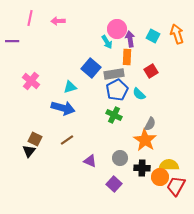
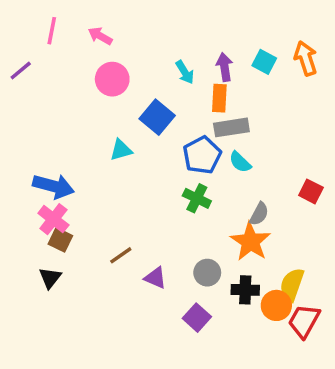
pink arrow: (58, 21) -> (100, 36), turned 32
pink circle: (117, 29) -> (112, 79), moved
purple line: (12, 41) -> (21, 70), turned -40
red square: (151, 71) -> (311, 191), moved, turned -32
gray rectangle: (114, 74) -> (231, 127), moved
pink cross: (31, 81) -> (53, 219), moved
blue arrow: (63, 108) -> (53, 186), moved
brown line: (67, 140) -> (121, 255), moved
black triangle: (29, 151) -> (50, 278), moved
yellow semicircle: (169, 165) -> (292, 285), turned -72

